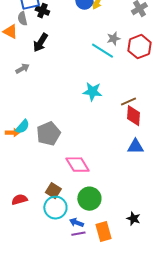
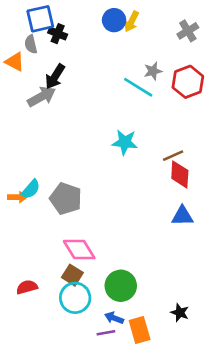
gray arrow: (22, 69) -> (42, 97), moved, size x1.5
gray pentagon: (48, 134) -> (66, 199), turned -30
pink diamond: (77, 165) -> (79, 250), moved
blue arrow: (76, 223) -> (114, 318), moved

